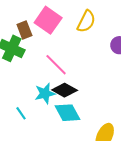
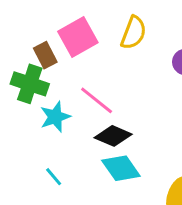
pink square: (48, 20) -> (78, 37), turned 32
cyan star: (45, 93) -> (55, 117), moved

